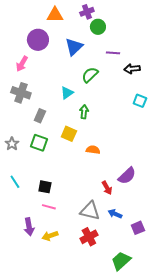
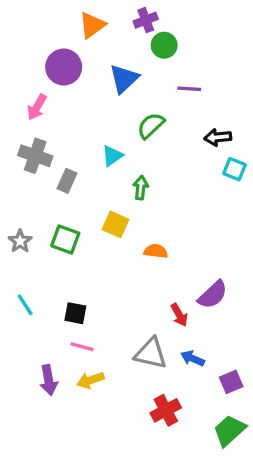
orange triangle: (55, 15) -> (92, 25), turned -36
black arrow: (132, 69) -> (218, 137), moved
gray rectangle: (40, 116) -> (67, 181), moved
yellow arrow: (50, 236) -> (90, 380), moved
red cross: (89, 237) -> (166, 410), moved
green trapezoid: (121, 261) -> (229, 430), moved

